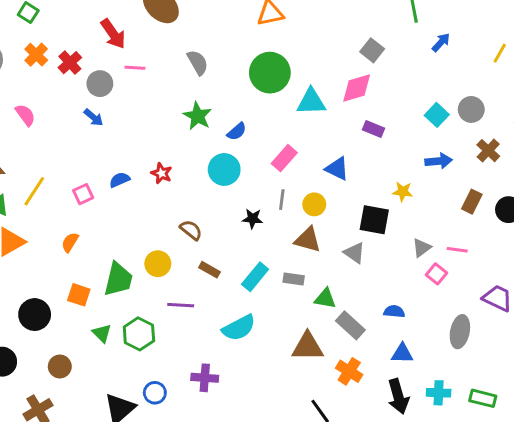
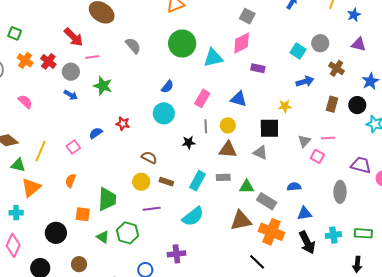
green star: (198, 116) -> (103, 86), moved
yellow circle: (158, 264) -> (141, 182), moved
orange cross: (349, 371) -> (271, 232), size x1.4

